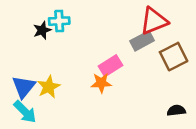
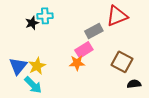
gray rectangle: (142, 41) -> (94, 31), moved
brown square: (174, 57) -> (122, 62), moved, turned -35
cyan arrow: (25, 112) -> (33, 85), moved

